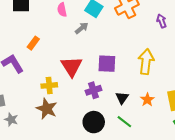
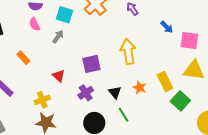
orange rectangle: (33, 43) -> (23, 58), moved, turned -64
red triangle: (72, 66) -> (59, 76), size x0.6
green line: (124, 122) -> (123, 115), turned 35

